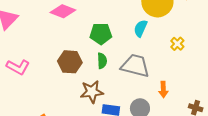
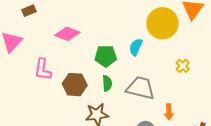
cyan semicircle: (140, 28) -> (136, 47), moved
pink L-shape: (18, 67) -> (43, 69), moved, turned 70

